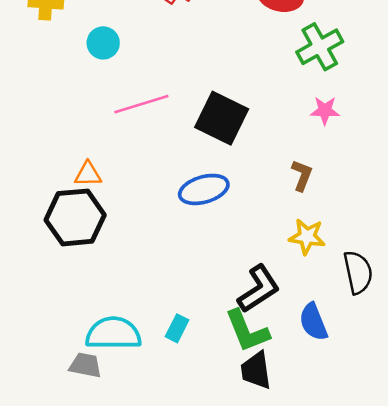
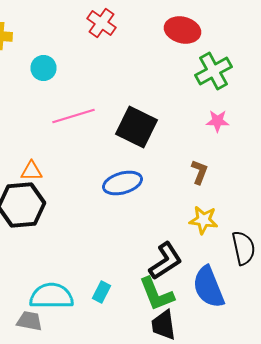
blue semicircle: (313, 322) -> (208, 287), size x1.4

